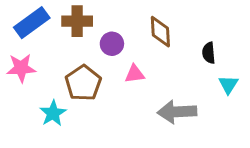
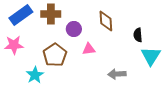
cyan triangle: (228, 85) -> (151, 56), size x1.5
gray arrow: (177, 112) -> (117, 74), size x0.7

